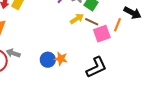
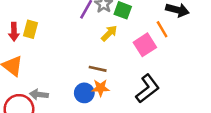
brown line: (92, 22) -> (98, 69), moved
orange line: (118, 25) -> (162, 29), turned -40

